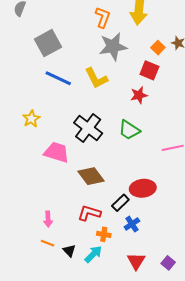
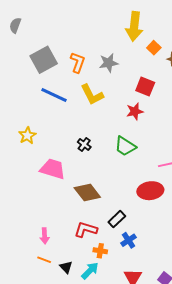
orange L-shape: (103, 17) -> (78, 62), moved
gray star: (113, 47) -> (109, 63), size x0.7
orange square: (158, 48) -> (154, 48), moved
black cross: (88, 128) -> (84, 144), size x0.5
red ellipse: (143, 188) -> (150, 191), moved

